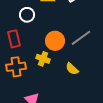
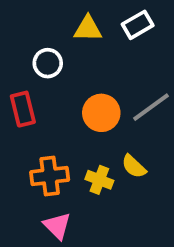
yellow cross: (43, 59) -> (99, 180), moved
orange cross: (16, 67) -> (50, 176), moved

